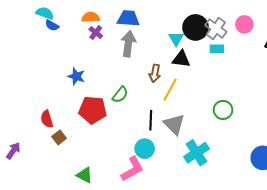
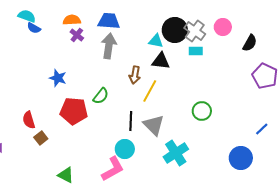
cyan triangle: (176, 39) -> (156, 41), turned -49

